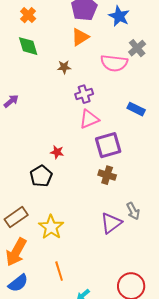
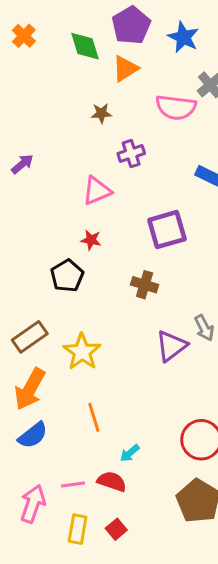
orange cross: (28, 15) -> (24, 36), moved
green diamond: (28, 46) -> (85, 46), moved
pink triangle: (89, 119) -> (97, 191), moved
brown cross: (107, 175) -> (145, 285), moved

